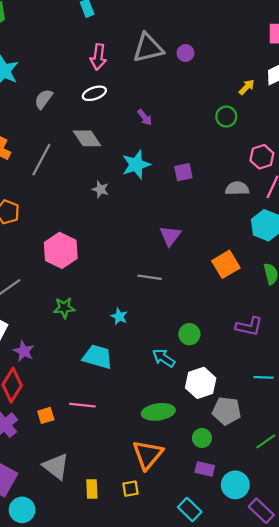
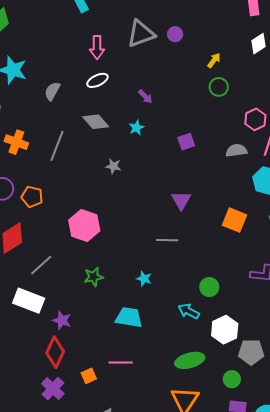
yellow arrow: (247, 87) -> (214, 60), moved
cyan star: (136, 165) -> (136, 128), moved, size x0.6
orange square: (226, 264) -> (235, 220), turned -30

